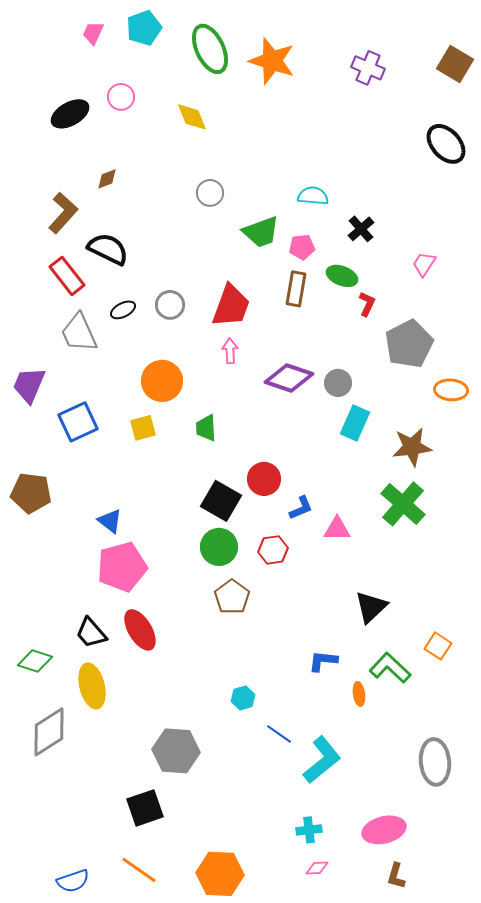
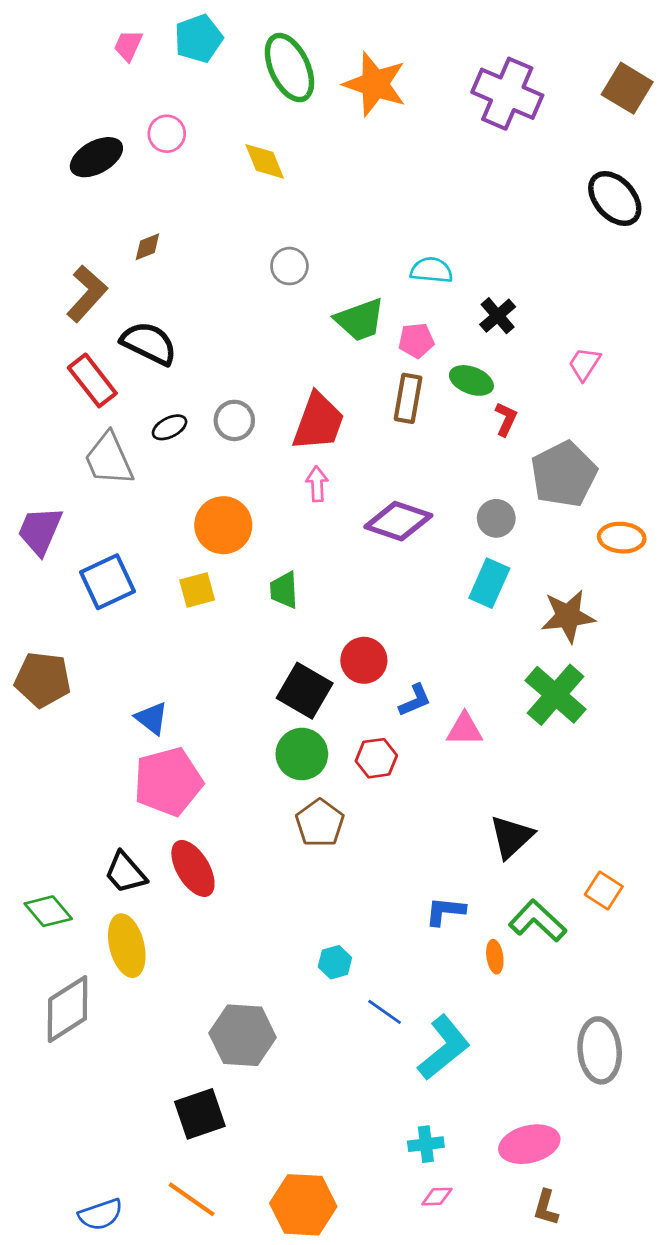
purple cross: (368, 68) -> (507, 94), size x1.5
gray circle: (338, 383) -> (496, 518), moved
green diamond: (35, 661) -> (48, 911), turned 32

